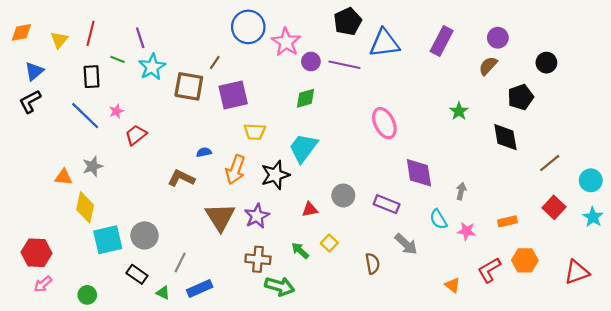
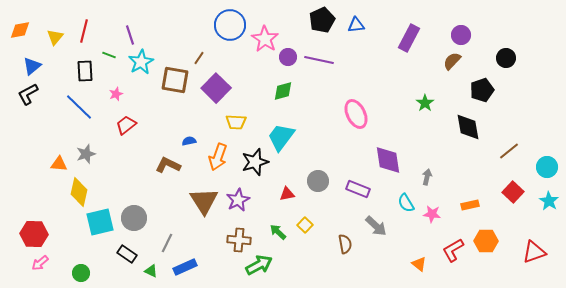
blue triangle: (384, 43) -> (356, 25), moved, size x0.6
purple square: (233, 95) -> (216, 88), turned -32
pink star: (116, 111) -> (116, 94), moved
green arrow: (280, 286) -> (259, 265), turned -44

